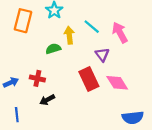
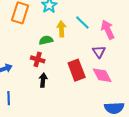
purple triangle: (102, 55) -> (99, 52), moved
red cross: (37, 78) -> (38, 59), moved
black arrow: (47, 100) -> (43, 80), moved, turned 120

